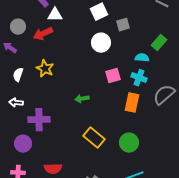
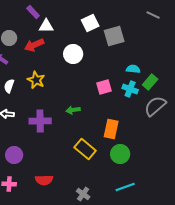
gray square: (123, 25) -> (114, 36), size x1.5
white circle: (101, 43) -> (73, 54), moved
green rectangle: (159, 43) -> (150, 82), moved
orange rectangle: (132, 103) -> (111, 129), moved
purple cross: (39, 120) -> (40, 121), moved

